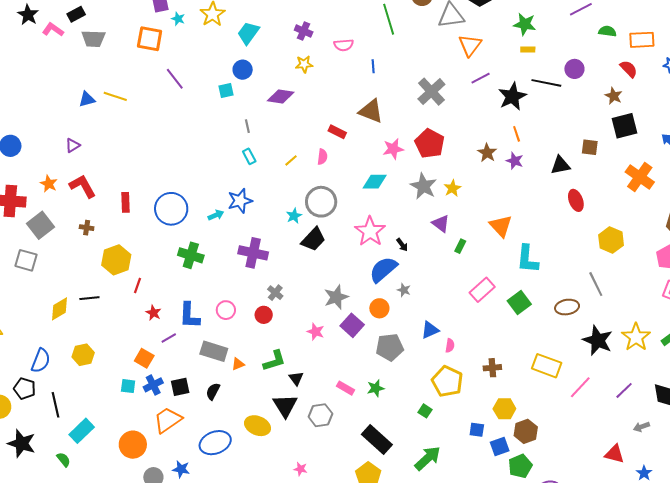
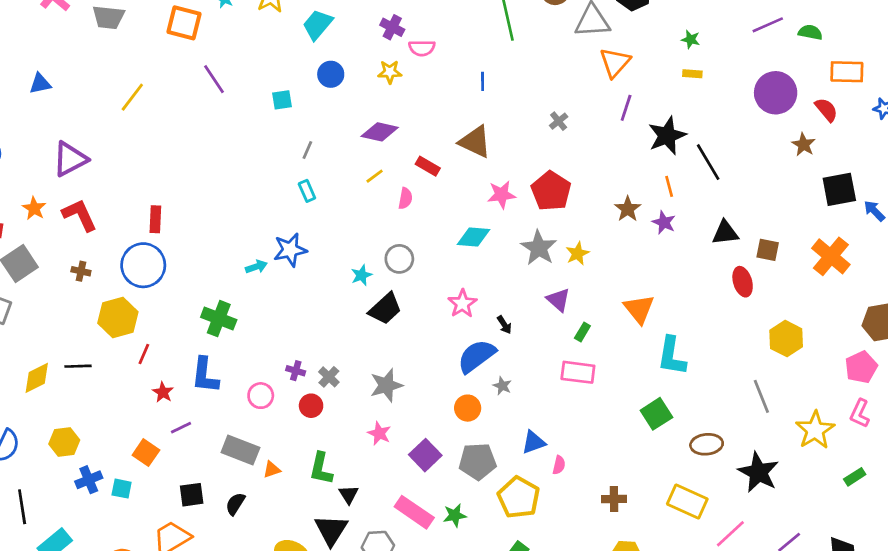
green star: (525, 24) -> (691, 39), size x0.6
green semicircle: (607, 31) -> (810, 32), moved
pink semicircle: (344, 45) -> (422, 48), moved
purple circle: (574, 69) -> (776, 93), moved, size x1.6
blue circle: (243, 70) -> (331, 74), moved
purple line: (481, 78) -> (626, 108), turned -48
black line: (546, 83) -> (708, 162), moved, turned 44
gray cross: (431, 92) -> (559, 121), size x0.5
yellow line: (115, 96) -> (132, 97), turned -75
purple diamond: (281, 96) -> (380, 132), moved
blue triangle: (87, 99) -> (40, 84), moved
gray line: (247, 126) -> (307, 150), turned 32
black square: (624, 126) -> (839, 189), moved
purple triangle: (73, 145) -> (70, 159), size x1.8
brown square: (590, 147) -> (768, 250), moved
yellow line: (291, 160) -> (375, 176), moved
red rectangle: (126, 202) -> (155, 219), moved
gray circle: (321, 202) -> (399, 259), size x0.7
blue circle: (171, 209) -> (143, 265), moved
pink star: (370, 231) -> (462, 304), size x0.7
purple cross: (253, 253) -> (296, 371), moved, size x0.5
pink rectangle: (482, 290) -> (578, 372), moved, turned 45
gray star: (336, 297) -> (386, 385), moved
brown ellipse: (567, 307) -> (707, 444), moved
blue L-shape: (189, 315) -> (205, 375), moved
purple square: (352, 325) -> (425, 455), moved
yellow star: (636, 337) -> (815, 430), moved
green L-shape: (274, 361) -> (321, 469), turned 115
yellow pentagon: (447, 381) -> (519, 497), moved
blue cross: (153, 385) -> (89, 480), moved
pink rectangle: (346, 388) -> (414, 512), size x1.6

